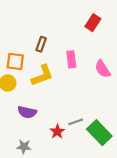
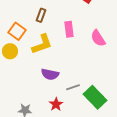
orange square: (15, 61) -> (17, 31), turned 30
purple semicircle: (27, 112) -> (50, 74), moved
red star: (57, 132) -> (56, 104), moved

